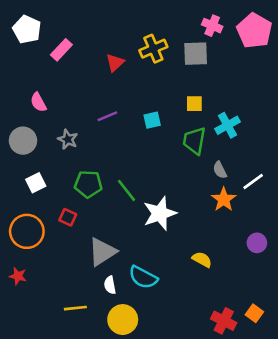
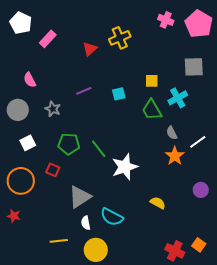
gray square: (196, 54) -> (194, 67), moved
green trapezoid: (194, 141) -> (152, 110), turned -40

